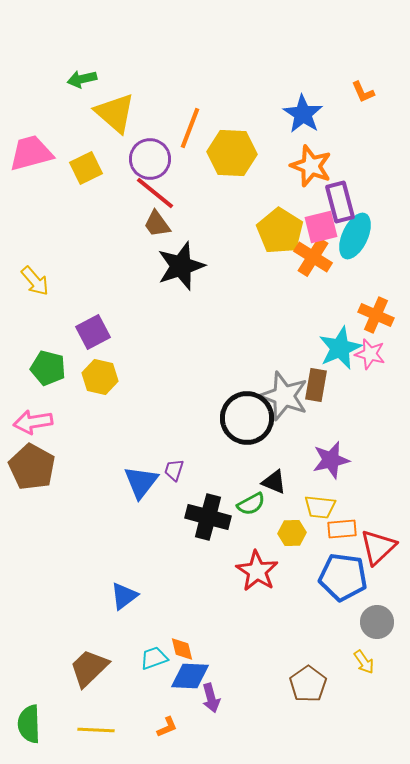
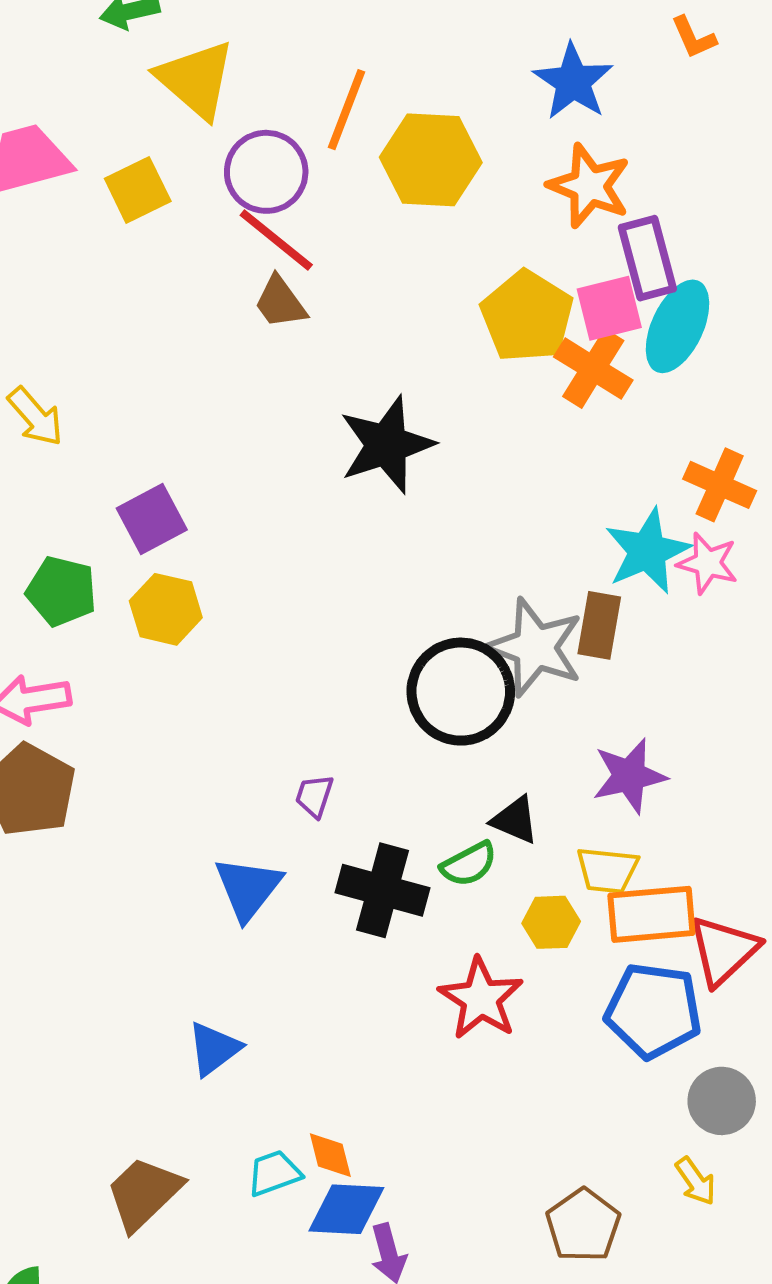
black star: (181, 266) -> (387, 445), moved
blue triangle: (141, 482) -> (248, 888), moved
orange rectangle: (342, 529) -> (651, 914), size x1.5

